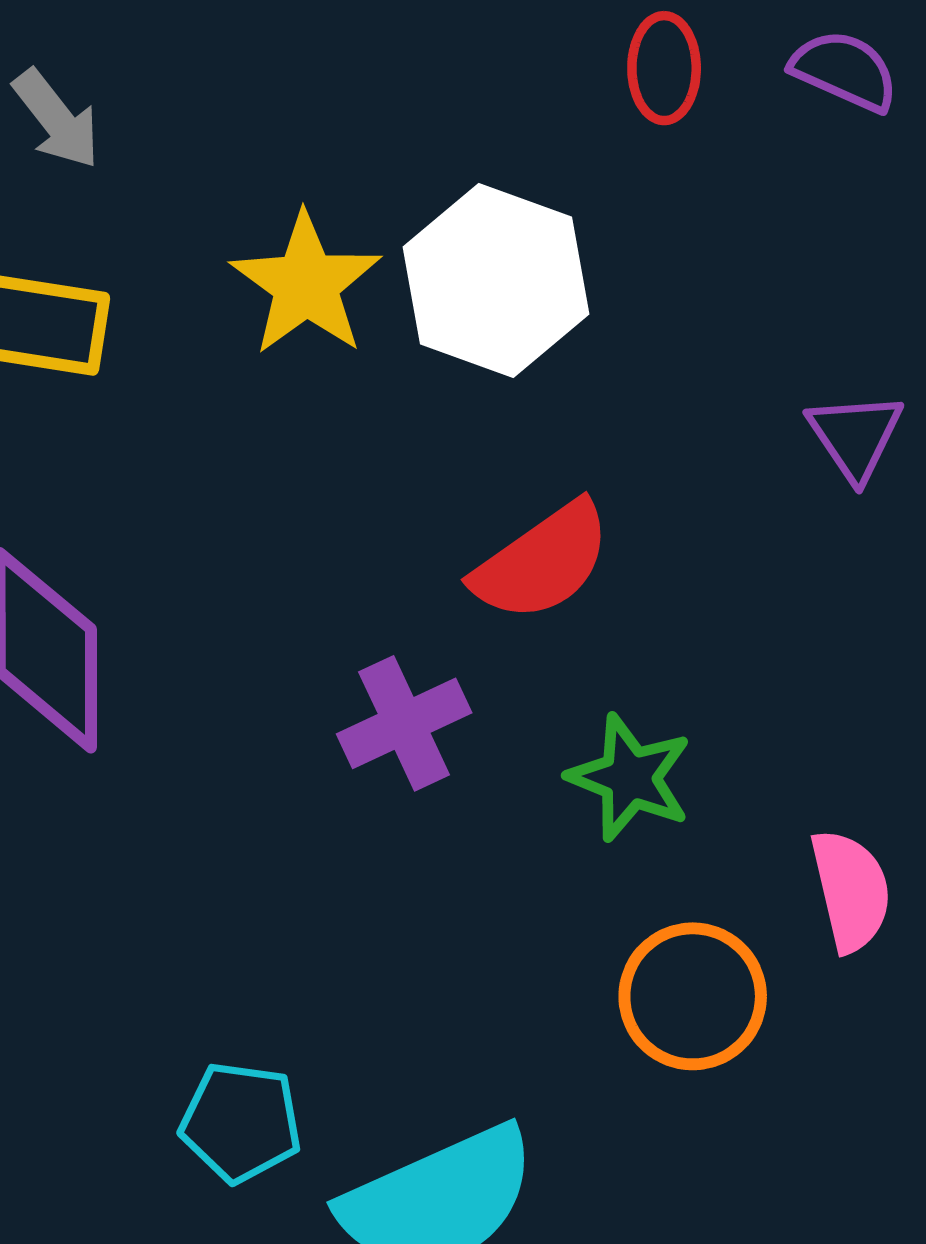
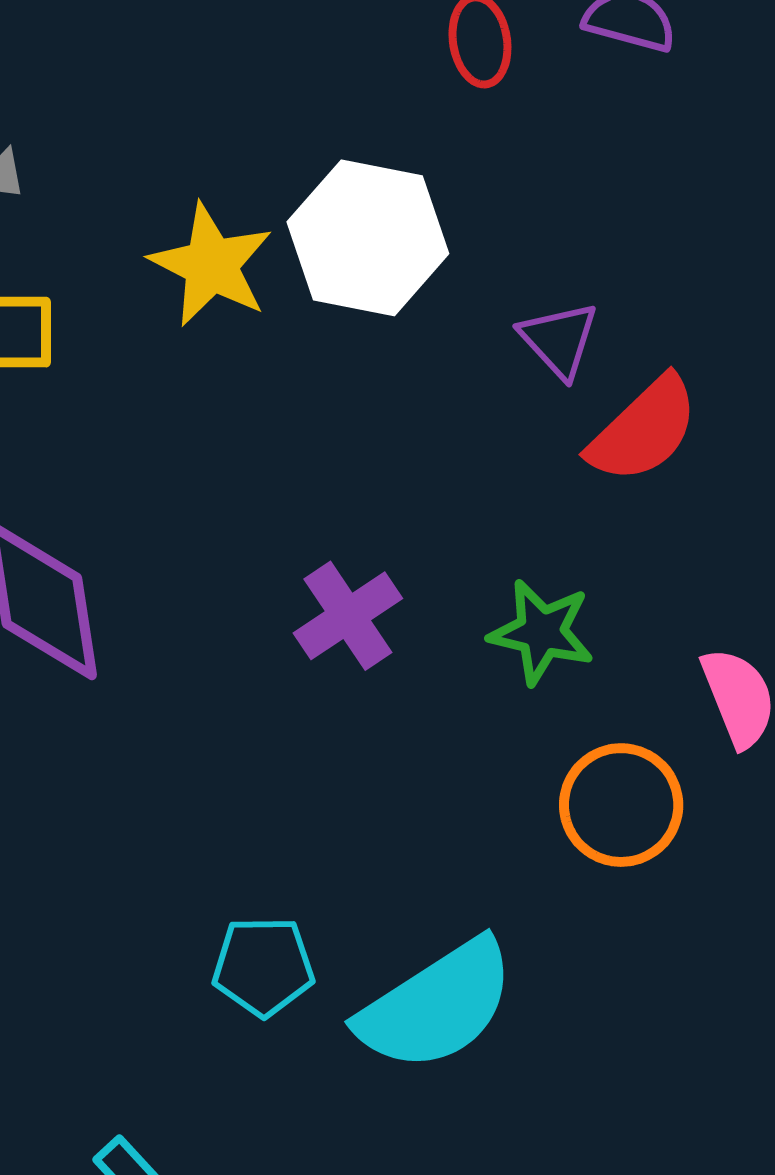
purple triangle: (855, 436) -> (559, 340), moved
red semicircle: (542, 562) -> (644, 430), moved

